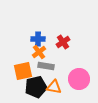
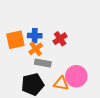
orange square: (23, 71) -> (15, 40), moved
orange triangle: (54, 87) -> (61, 83), moved

